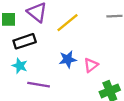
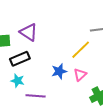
yellow line: (68, 23) -> (81, 50), moved

